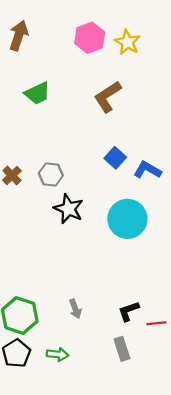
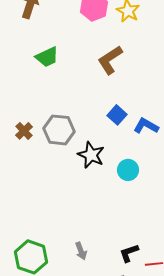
gray hexagon: (51, 174) -> (59, 130), size x1.4
black star: (69, 209) -> (91, 155), moved
cyan circle: (127, 219) -> (128, 170), size x0.6

